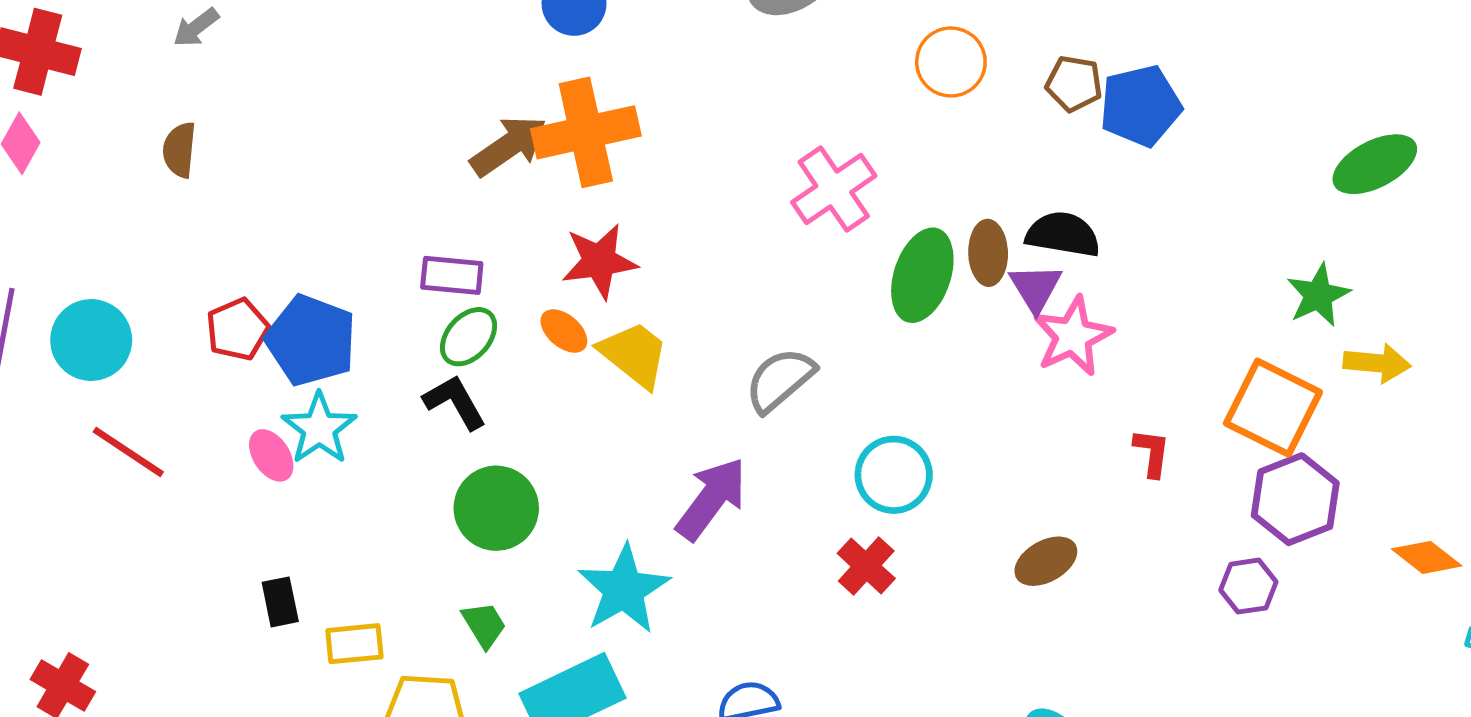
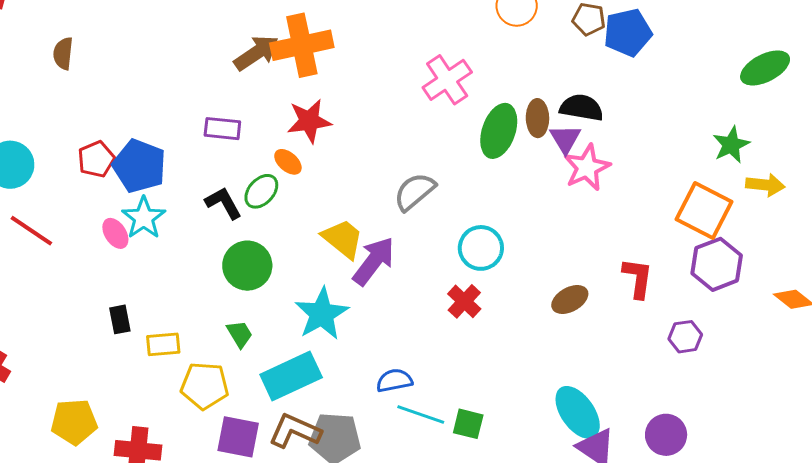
green ellipse: (469, 337) -> (261, 191), moved
yellow trapezoid: (634, 354) -> (343, 239), moved
red L-shape: (1152, 453) -> (638, 278), moved, size x1.4
purple hexagon: (1248, 586) -> (685, 337), moved

